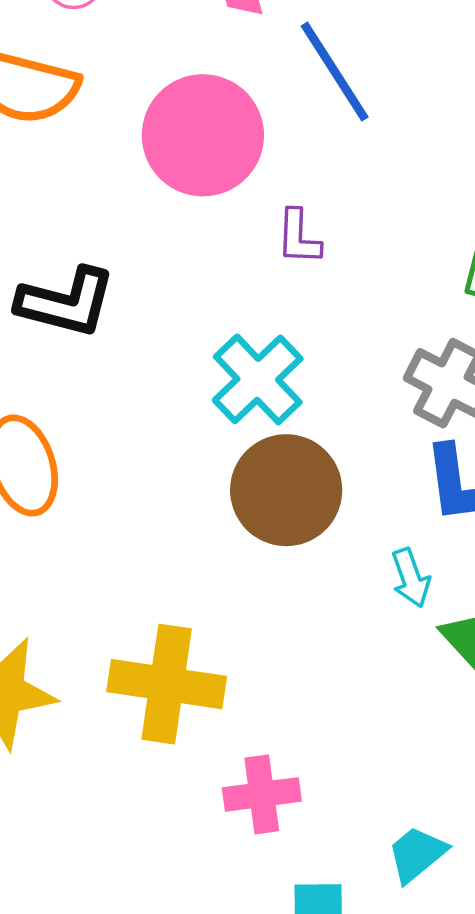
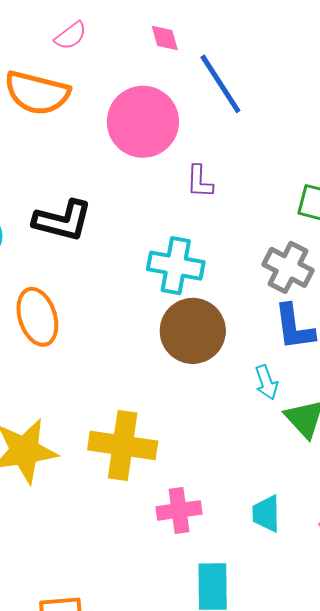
cyan cross: (258, 379) -> (176, 266), turned -36
cyan trapezoid: (417, 854) -> (266, 514), moved, turned -51

